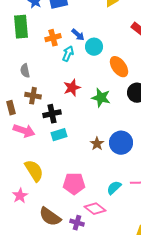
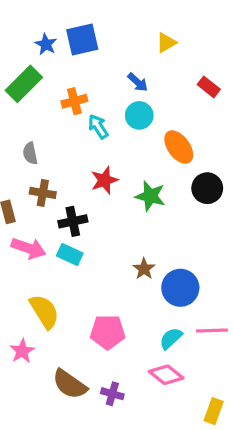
green rectangle: (21, 27) -> (24, 84), turned 50
blue arrow: (78, 35) -> (138, 82), moved
cyan arrow: (68, 54) -> (98, 127), turned -56
cyan rectangle: (59, 135) -> (70, 255), moved, turned 42
blue circle: (121, 143) -> (180, 288), moved
pink diamond: (95, 209) -> (166, 375), moved

